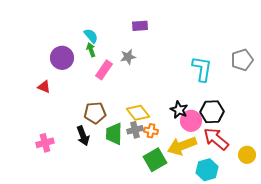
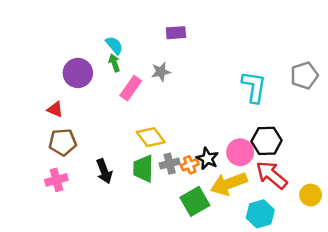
black star: (179, 110) -> (207, 159), moved
brown pentagon: (95, 113) -> (63, 142), moved
yellow diamond: (138, 113) -> (151, 137), moved
orange cross: (151, 131) -> (190, 165), turned -32

